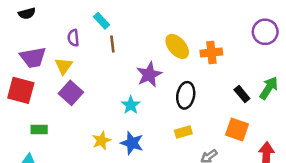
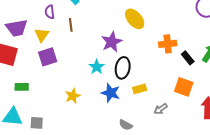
brown line: (112, 44) -> (71, 25), moved
orange cross: (211, 53) -> (168, 44), moved
purple square: (71, 93) -> (48, 57), turned 30
black ellipse: (186, 95) -> (123, 68), moved
blue star: (132, 143) -> (111, 93), moved

